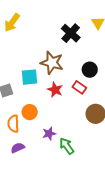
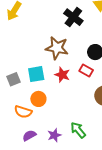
cyan square: (30, 77) -> (36, 74), moved
orange semicircle: (13, 124) -> (23, 112), turned -66
purple star: (49, 134) -> (54, 135), moved

